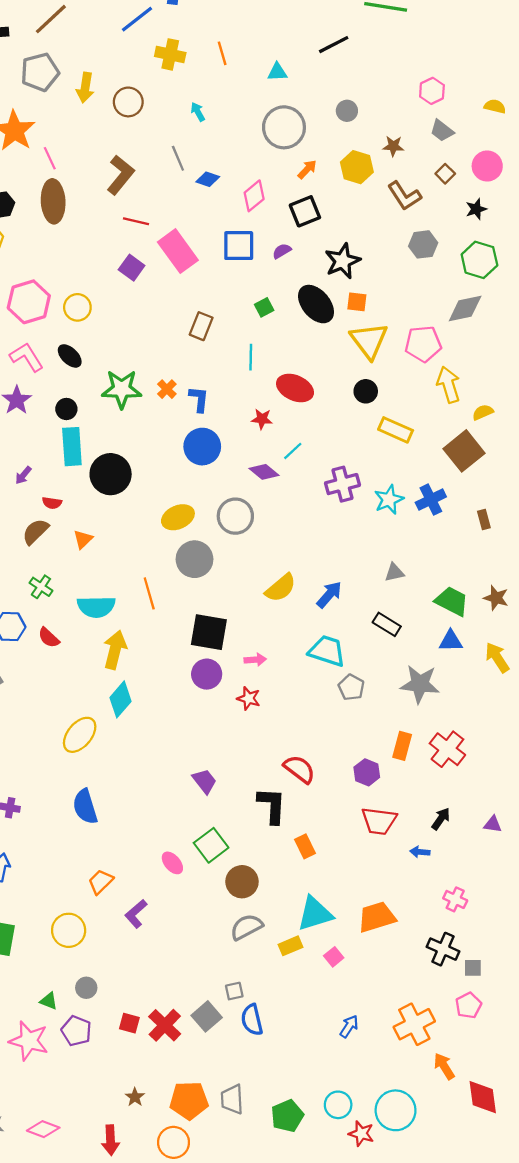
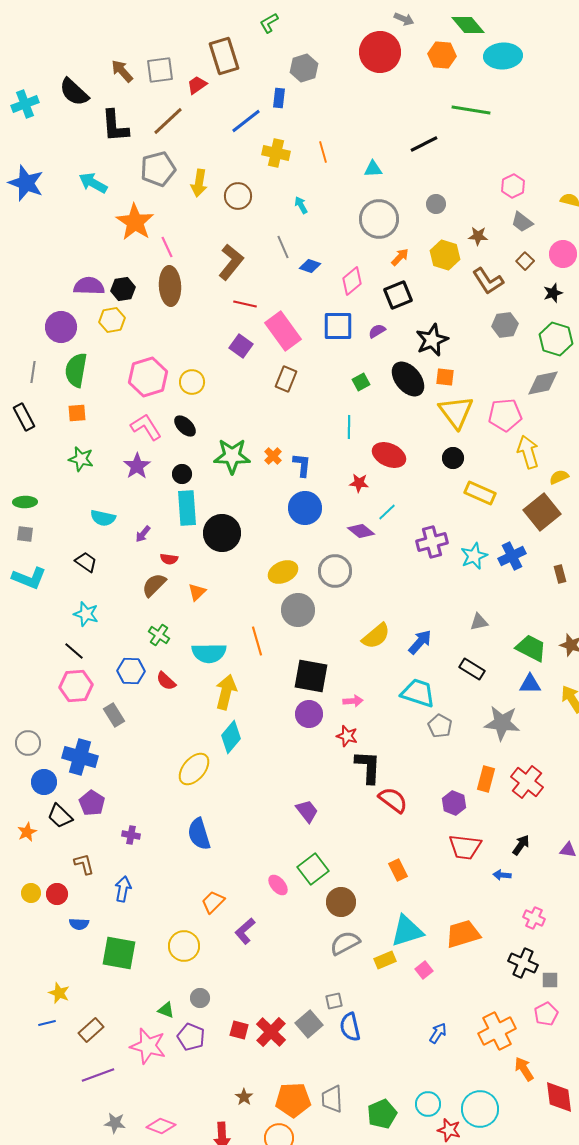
brown rectangle: (201, 326) -> (286, 379), moved
black L-shape: (272, 806) -> (368, 767), moved

